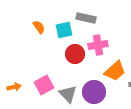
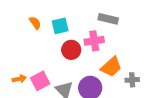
gray rectangle: (86, 18) -> (108, 19), moved
orange arrow: (14, 87) -> (19, 79), moved

